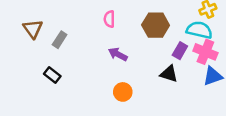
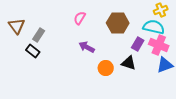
pink semicircle: (109, 19) -> (80, 18), turned 32
black rectangle: (52, 75) -> (33, 51), moved
orange circle: (123, 92) -> (106, 68), moved

